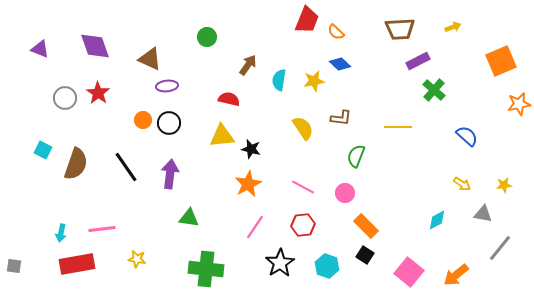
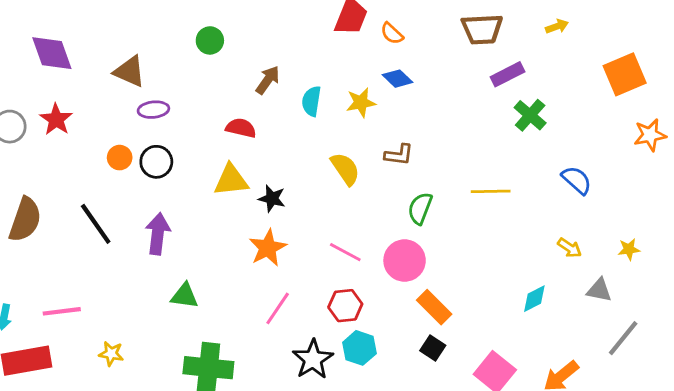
yellow line: (398, 127) -> (491, 191), moved
pink circle: (345, 193) -> (405, 261), size x1.5
cyan hexagon: (327, 266) -> (359, 348), moved

